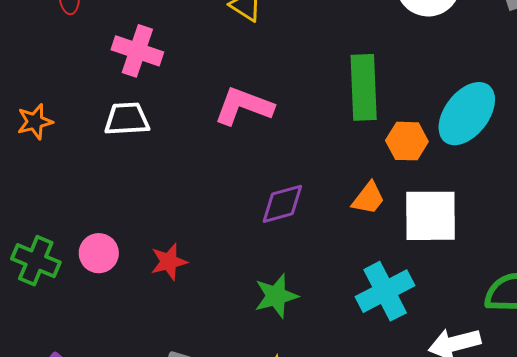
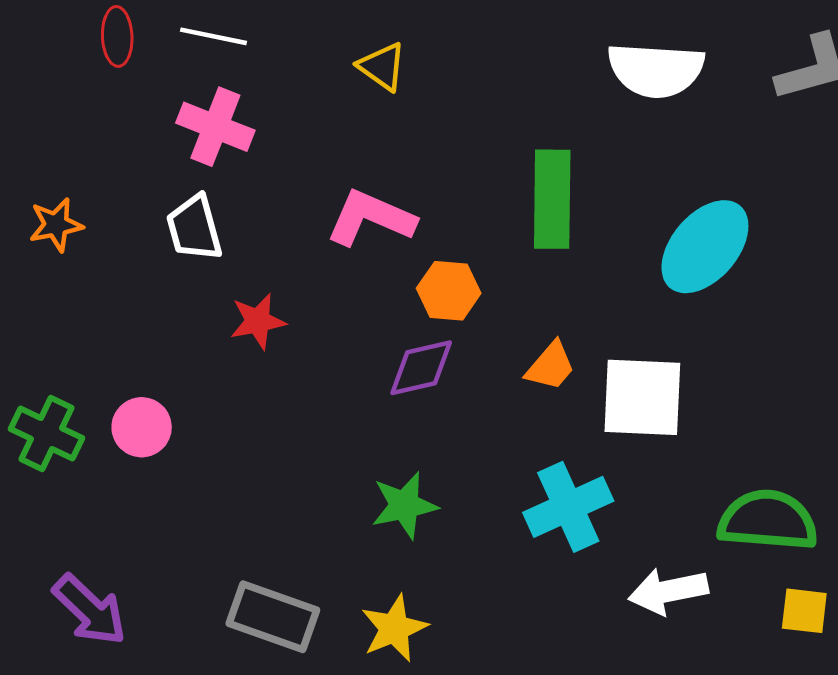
white trapezoid: (127, 119) -> (194, 228), turned -105
orange hexagon: (407, 141) -> (449, 291), moved
red star: (169, 262) -> (258, 321), moved

